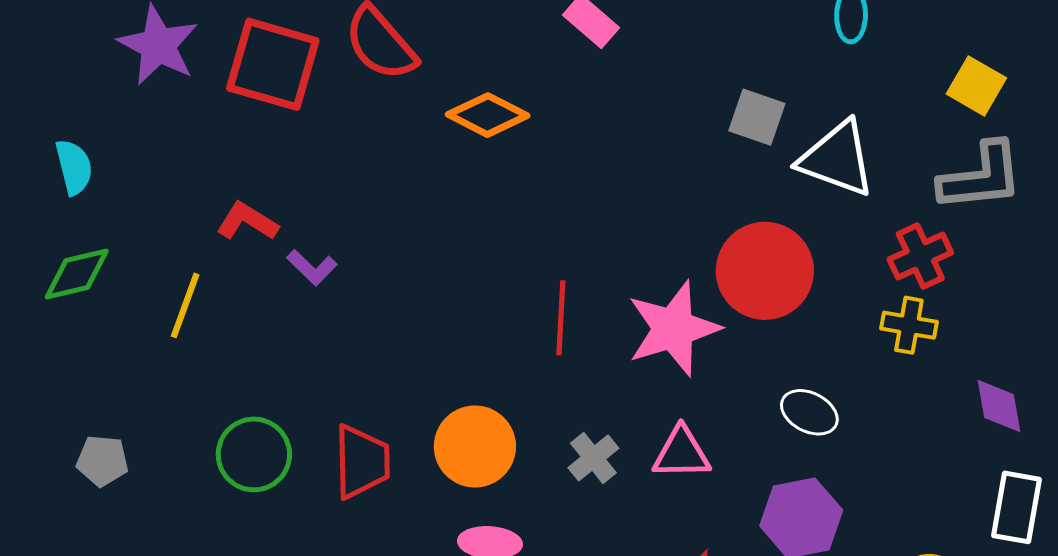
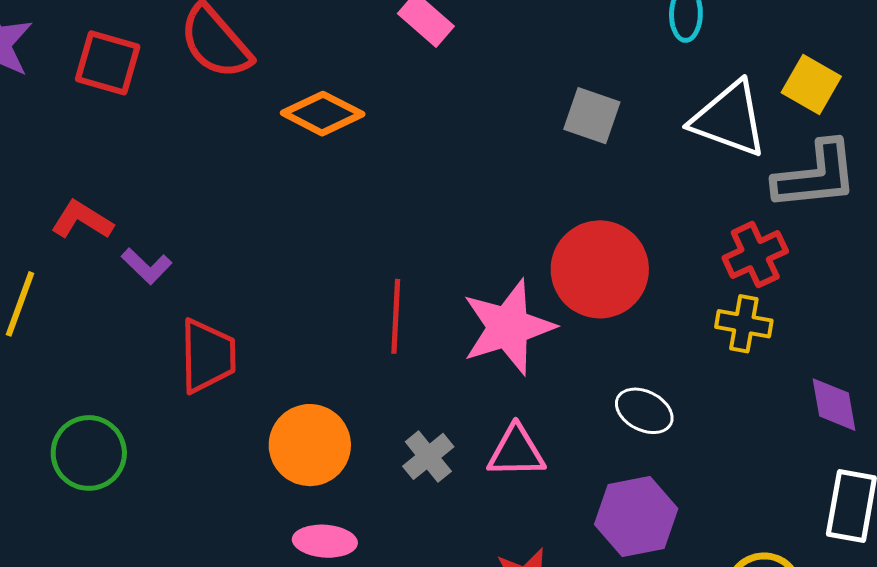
red square: (273, 64) -> (108, 63), size x0.7
white triangle: (837, 159) -> (729, 119), moved
red trapezoid: (362, 462) -> (208, 356), moved

